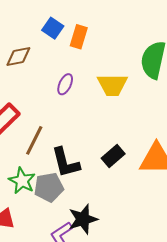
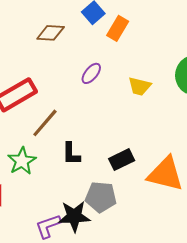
yellow trapezoid: (112, 85) -> (140, 86), size x0.7
black L-shape: (66, 163) -> (71, 154), size x0.7
gray pentagon: (49, 187) -> (101, 197), moved

